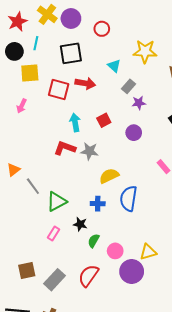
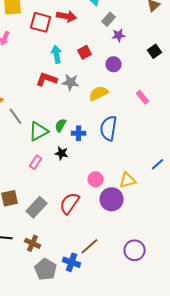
yellow semicircle: (109, 176) -> (98, 93), moved
green semicircle: (94, 241) -> (60, 125), moved

